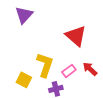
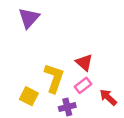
red triangle: (76, 36) -> (84, 63), moved, size x0.7
red arrow: (90, 69) -> (108, 97), moved

